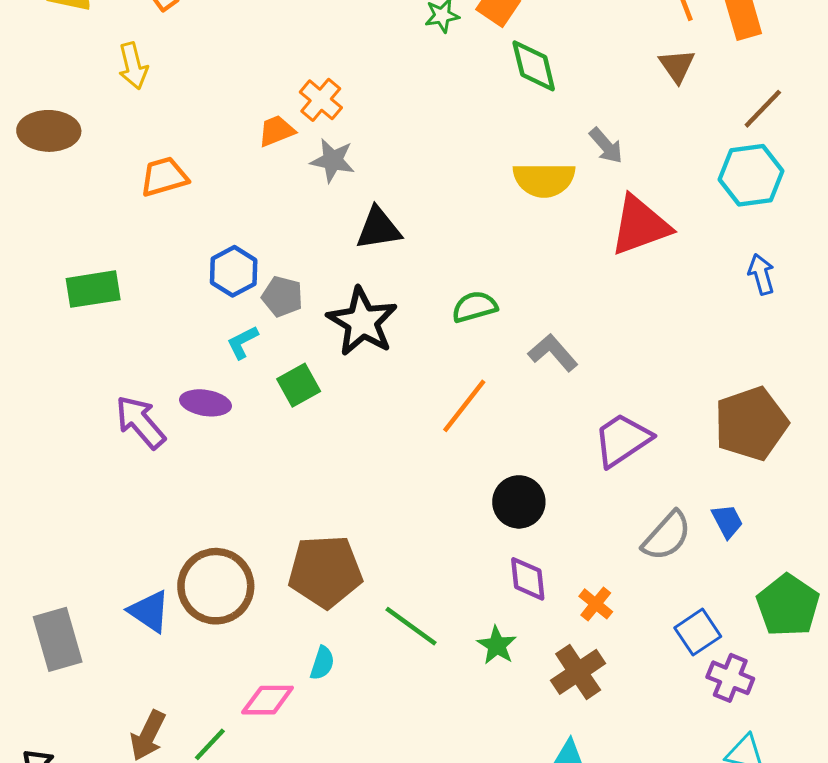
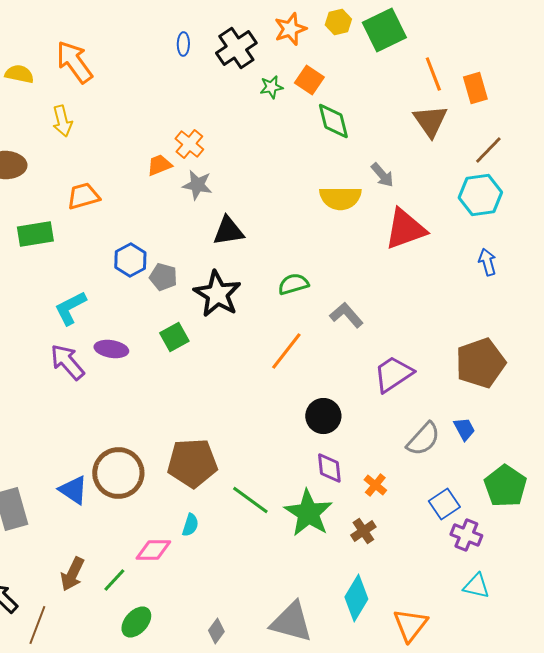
brown triangle: (677, 66) -> (430, 121), size x1.4
green rectangle: (93, 289) -> (35, 234), moved
cyan L-shape: (242, 342) -> (70, 308), moved, size x1.5
green star: (497, 645) -> (308, 513), size x1.8
brown cross: (578, 672) -> (363, 531), size x0.7

